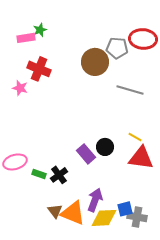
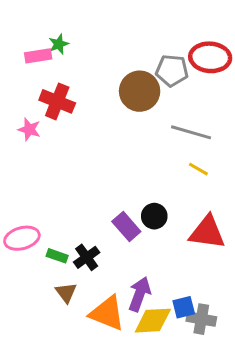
yellow line: (135, 137) -> (198, 169), moved
brown triangle: (55, 211) -> (66, 293), moved

